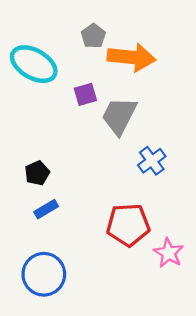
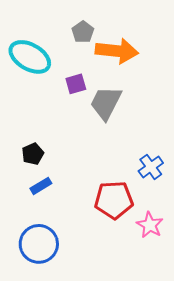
blue cross: (152, 161) -> (151, 167), moved

